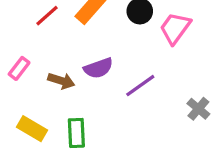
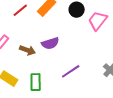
purple line: (140, 86) -> (71, 71), moved

